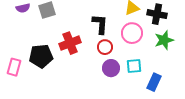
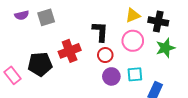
pink rectangle: (14, 67) -> (13, 75), turned -54

